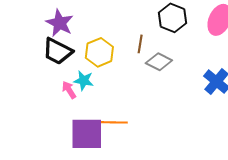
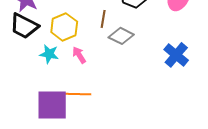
pink arrow: (69, 90) -> (79, 55), moved

